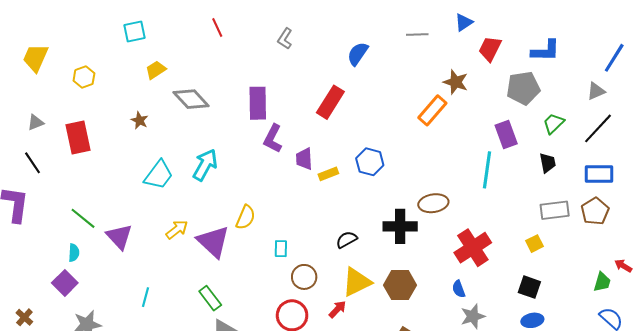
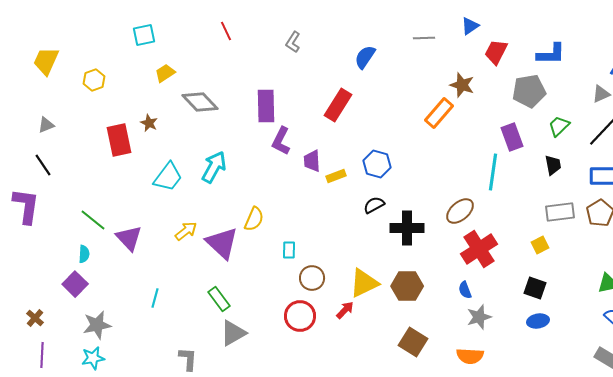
red rectangle: (78, 138) -> (119, 140), moved
brown ellipse: (433, 203) -> (460, 211), moved, turned -32
black semicircle: (347, 240) -> (374, 205), moved

